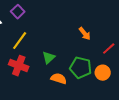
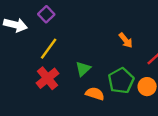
red cross: (19, 66) -> (47, 78), turned 30
green pentagon: (81, 68) -> (121, 81), turned 30

